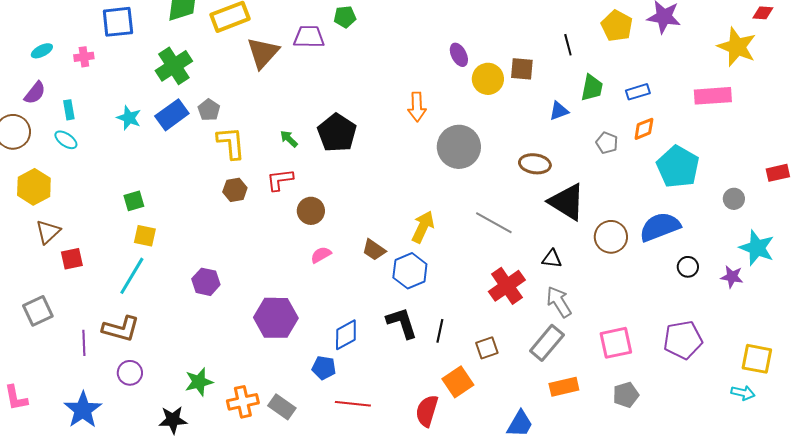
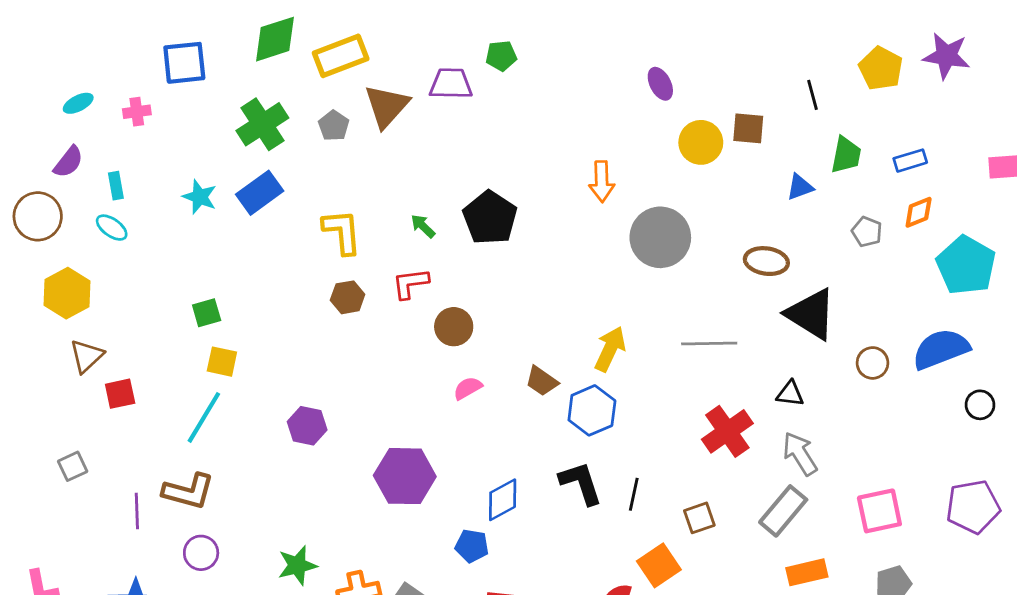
purple ellipse: (459, 55) -> (660, 84), moved
gray pentagon: (209, 110) -> (334, 126), moved
gray line: (494, 223) -> (709, 343), turned -30
brown circle: (611, 237) -> (872, 363), size x0.7
gray square: (38, 311) -> (73, 466), size x0.7

